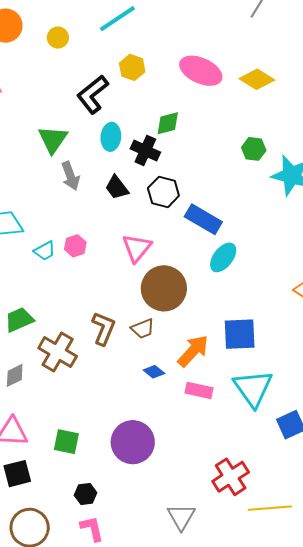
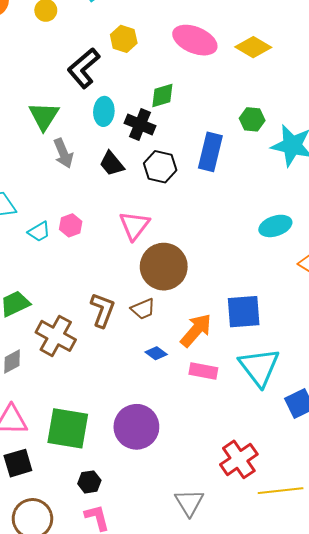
blue rectangle: (203, 219) -> (210, 152), moved, turned 75
cyan ellipse: (223, 257) -> (275, 226), moved, turned 36
green square: (66, 442) -> (68, 428), size x1.6

